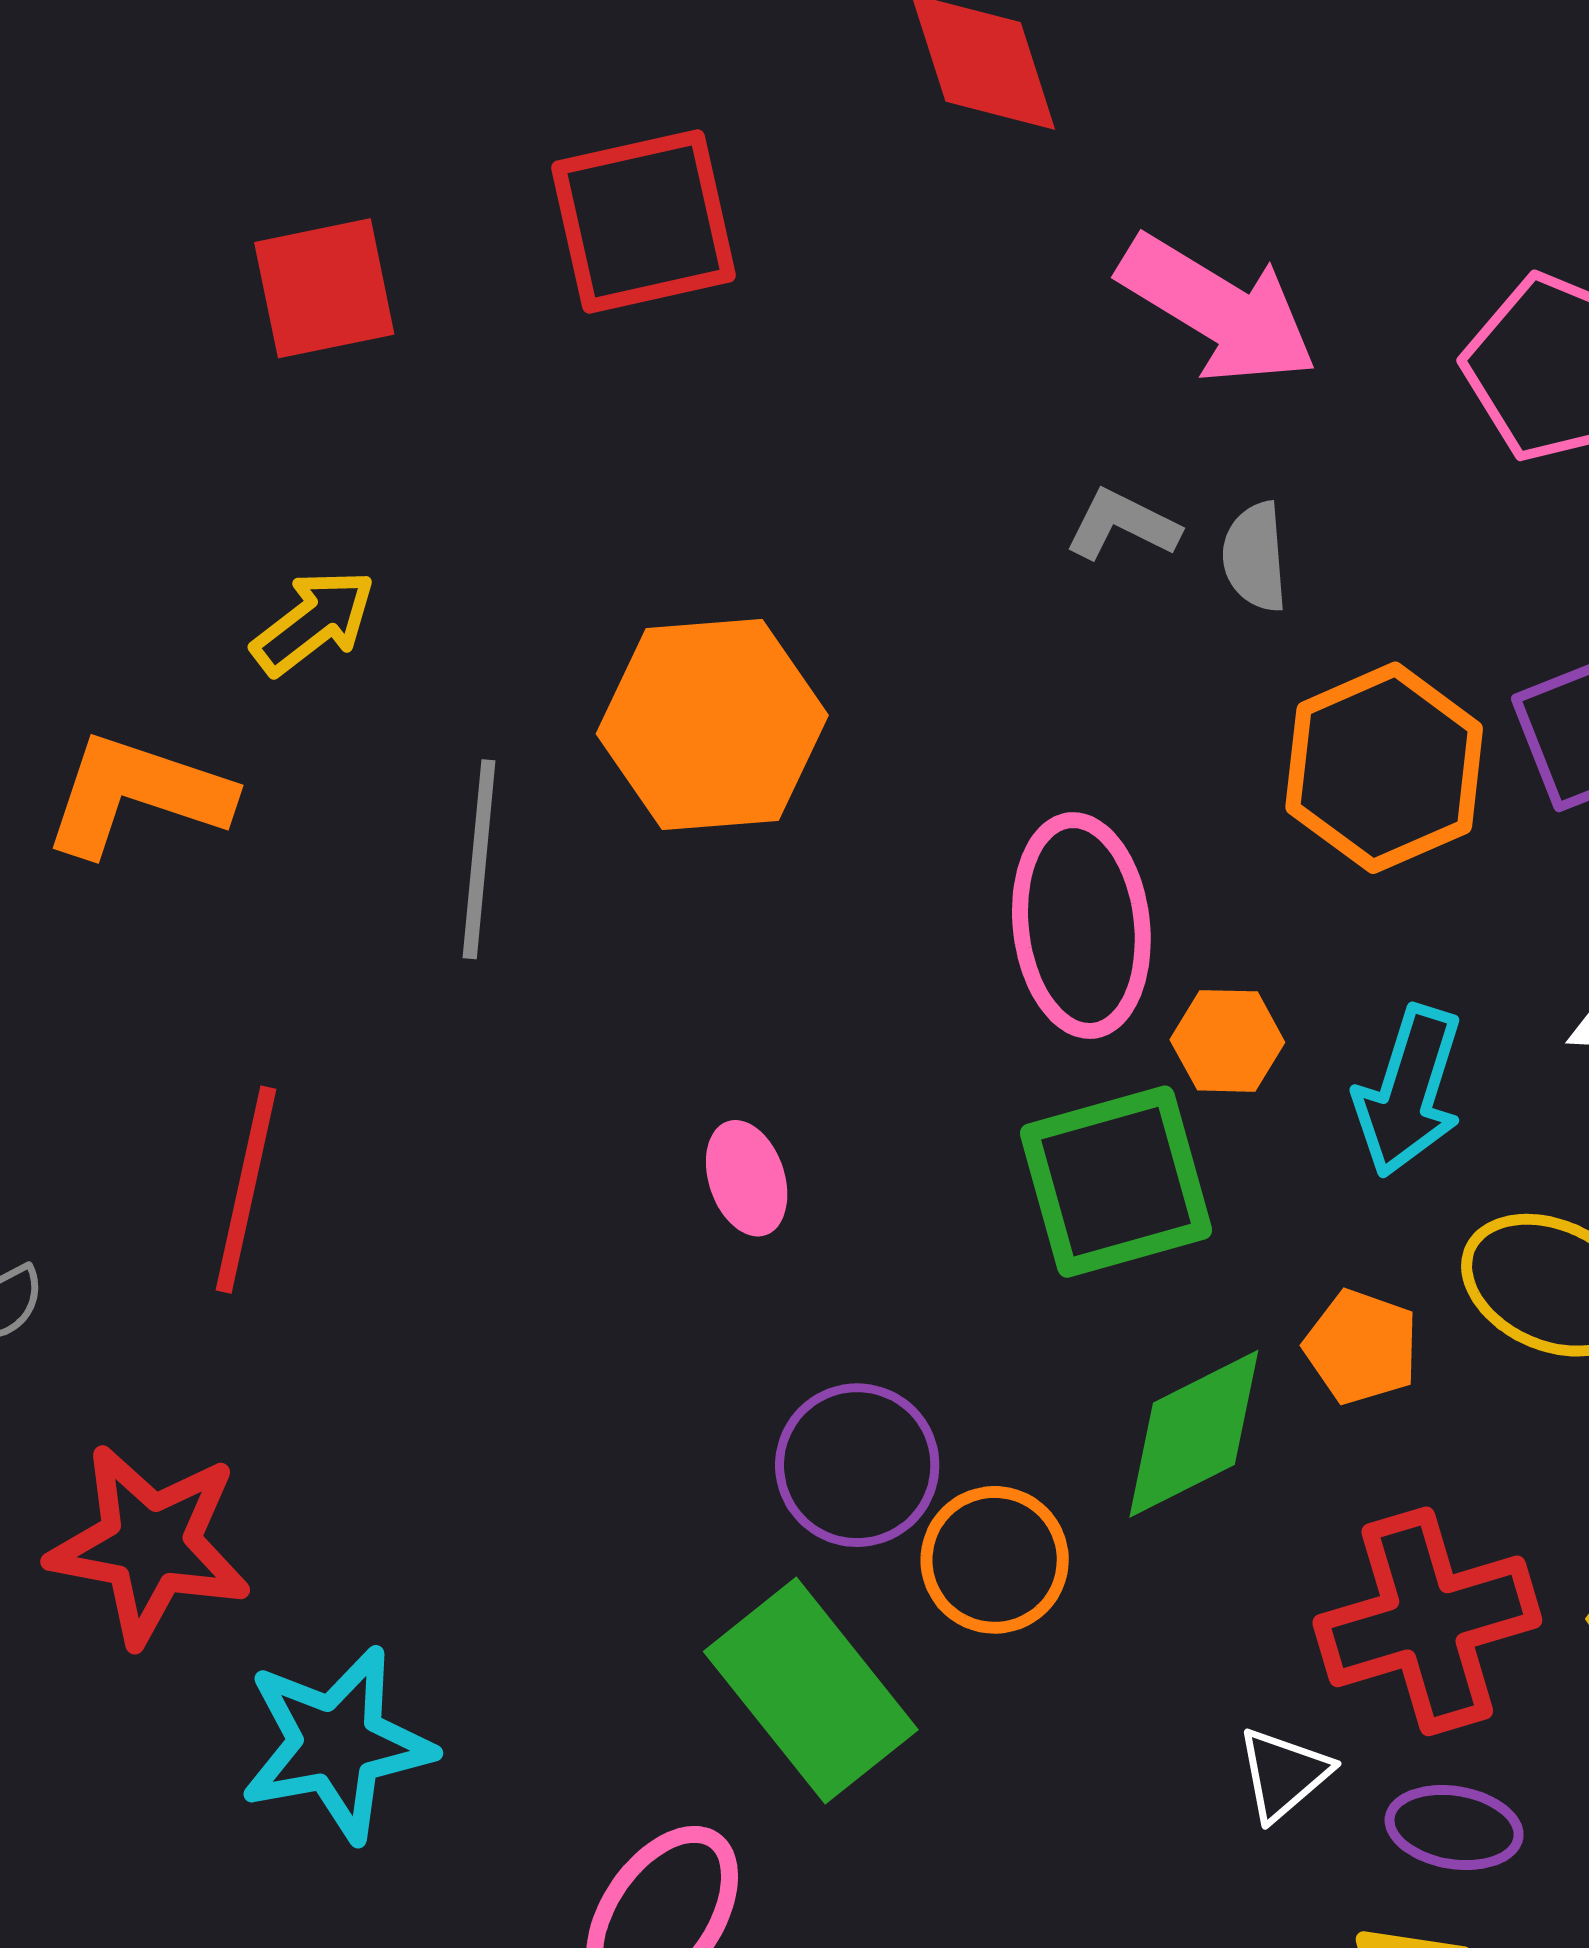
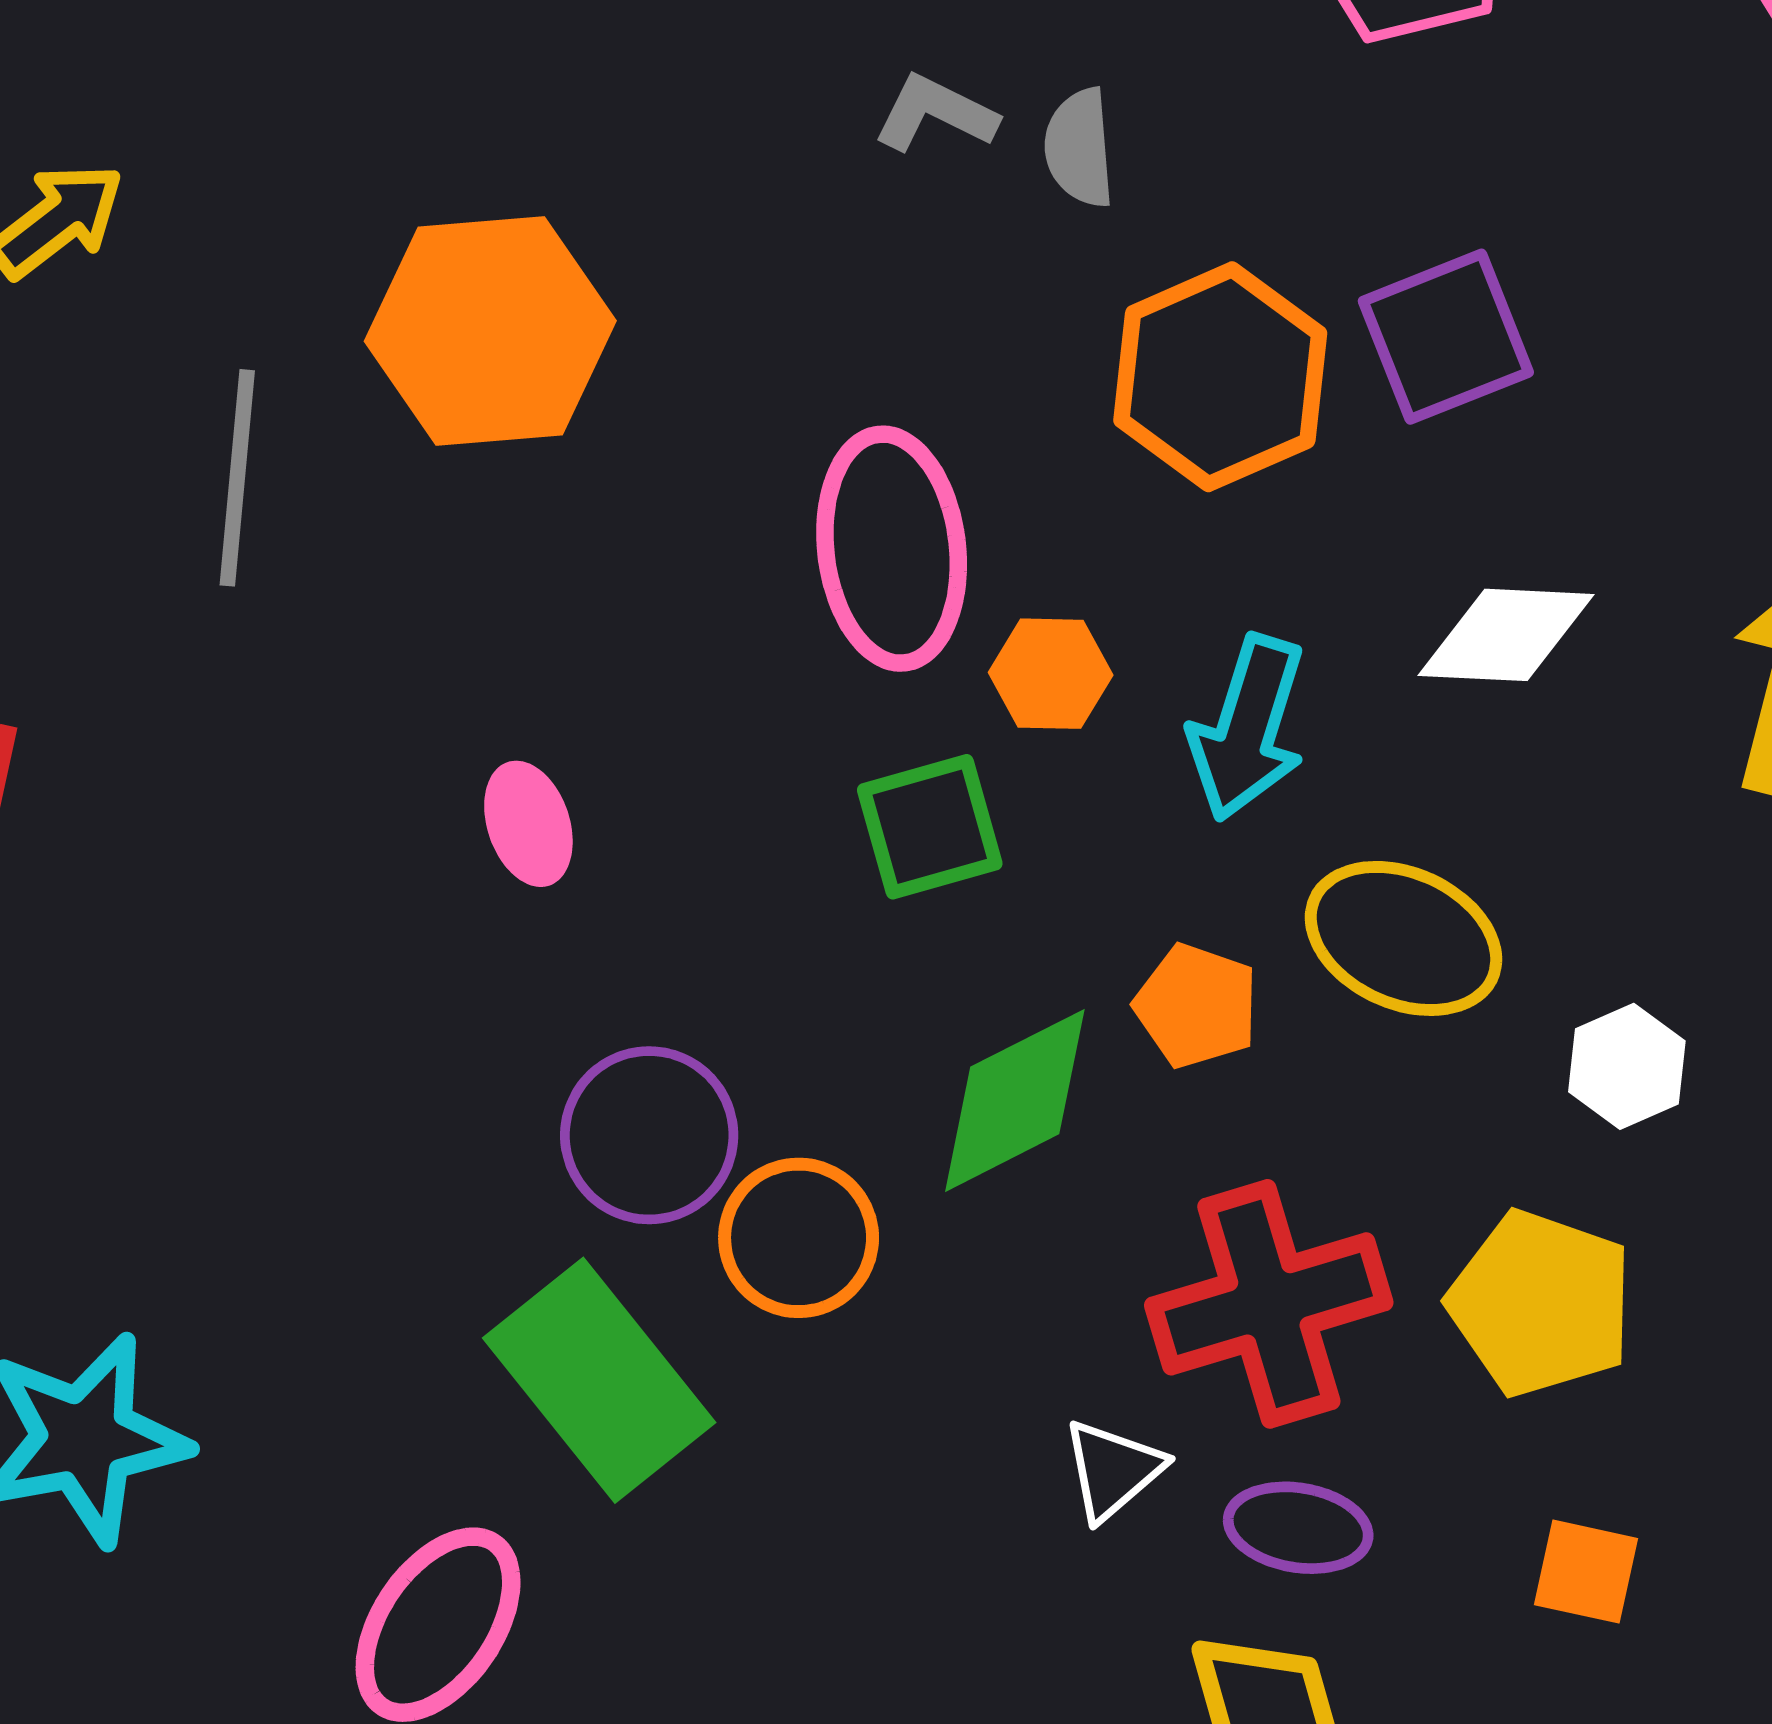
green square: (1116, 1182) -> (930, 827), size x0.7

